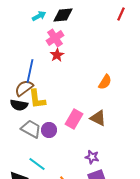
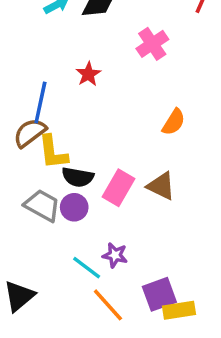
pink cross: (55, 38) -> (152, 44), moved
black semicircle: (19, 105) -> (78, 177), moved
purple star: (92, 157) -> (115, 255), moved
cyan line: (37, 164) -> (87, 268), moved

